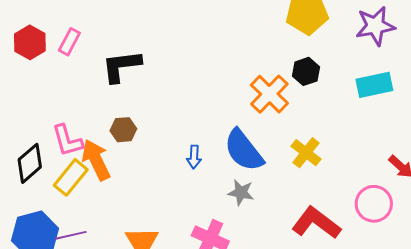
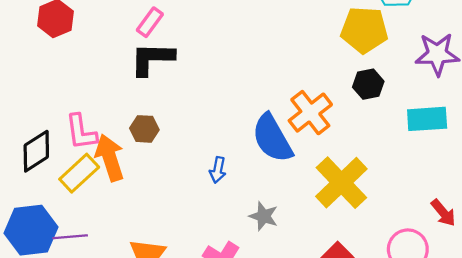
pink rectangle: (69, 42) -> (150, 22), moved
black hexagon: (306, 71) -> (368, 84), moved
blue semicircle: (244, 150) -> (272, 138), moved
yellow cross: (306, 153) -> (341, 183), size x1.6

